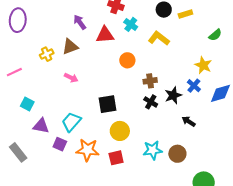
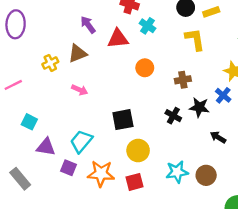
yellow L-shape: (159, 38) -> (195, 39), moved, turned 45
brown cross: (150, 81) -> (183, 80), moved
black star: (173, 95) -> (199, 107), turned 30

